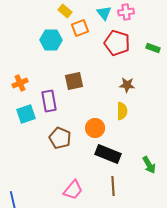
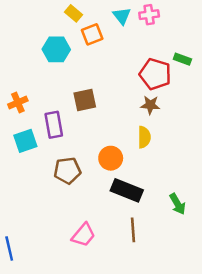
red pentagon: (117, 43) -> (155, 74), moved
brown pentagon: (60, 138) -> (67, 171), turned -30

